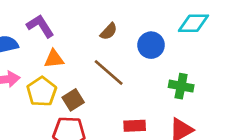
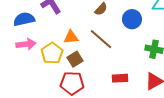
orange triangle: (54, 59) -> (71, 37), moved

